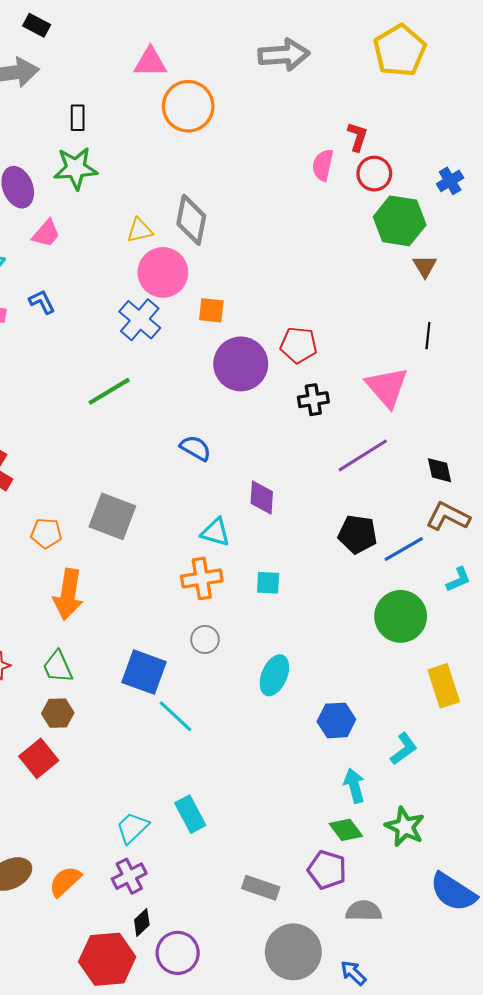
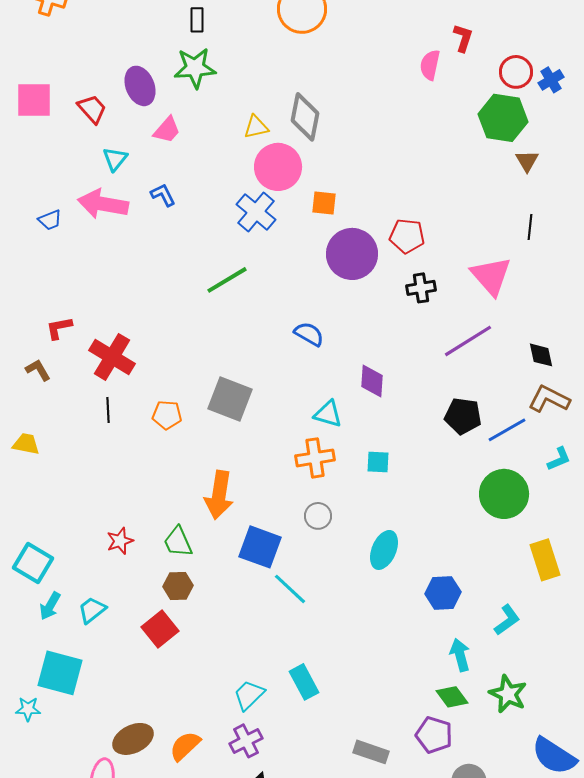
red circle: (374, 174) -> (516, 72), moved
orange arrow: (68, 594) -> (219, 495), moved

